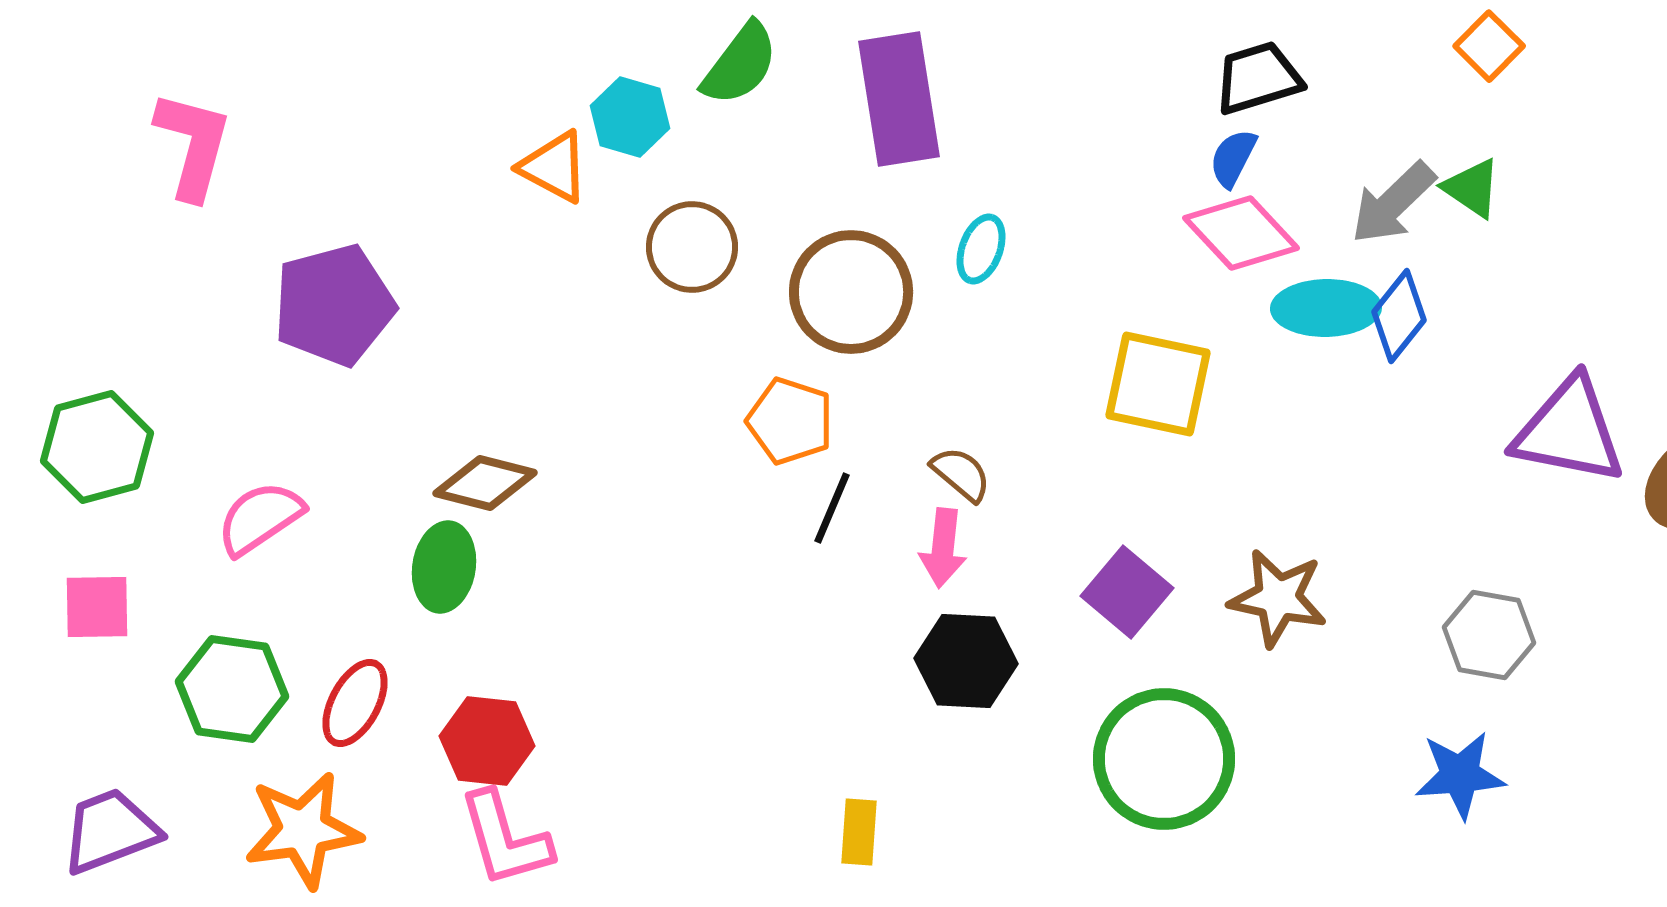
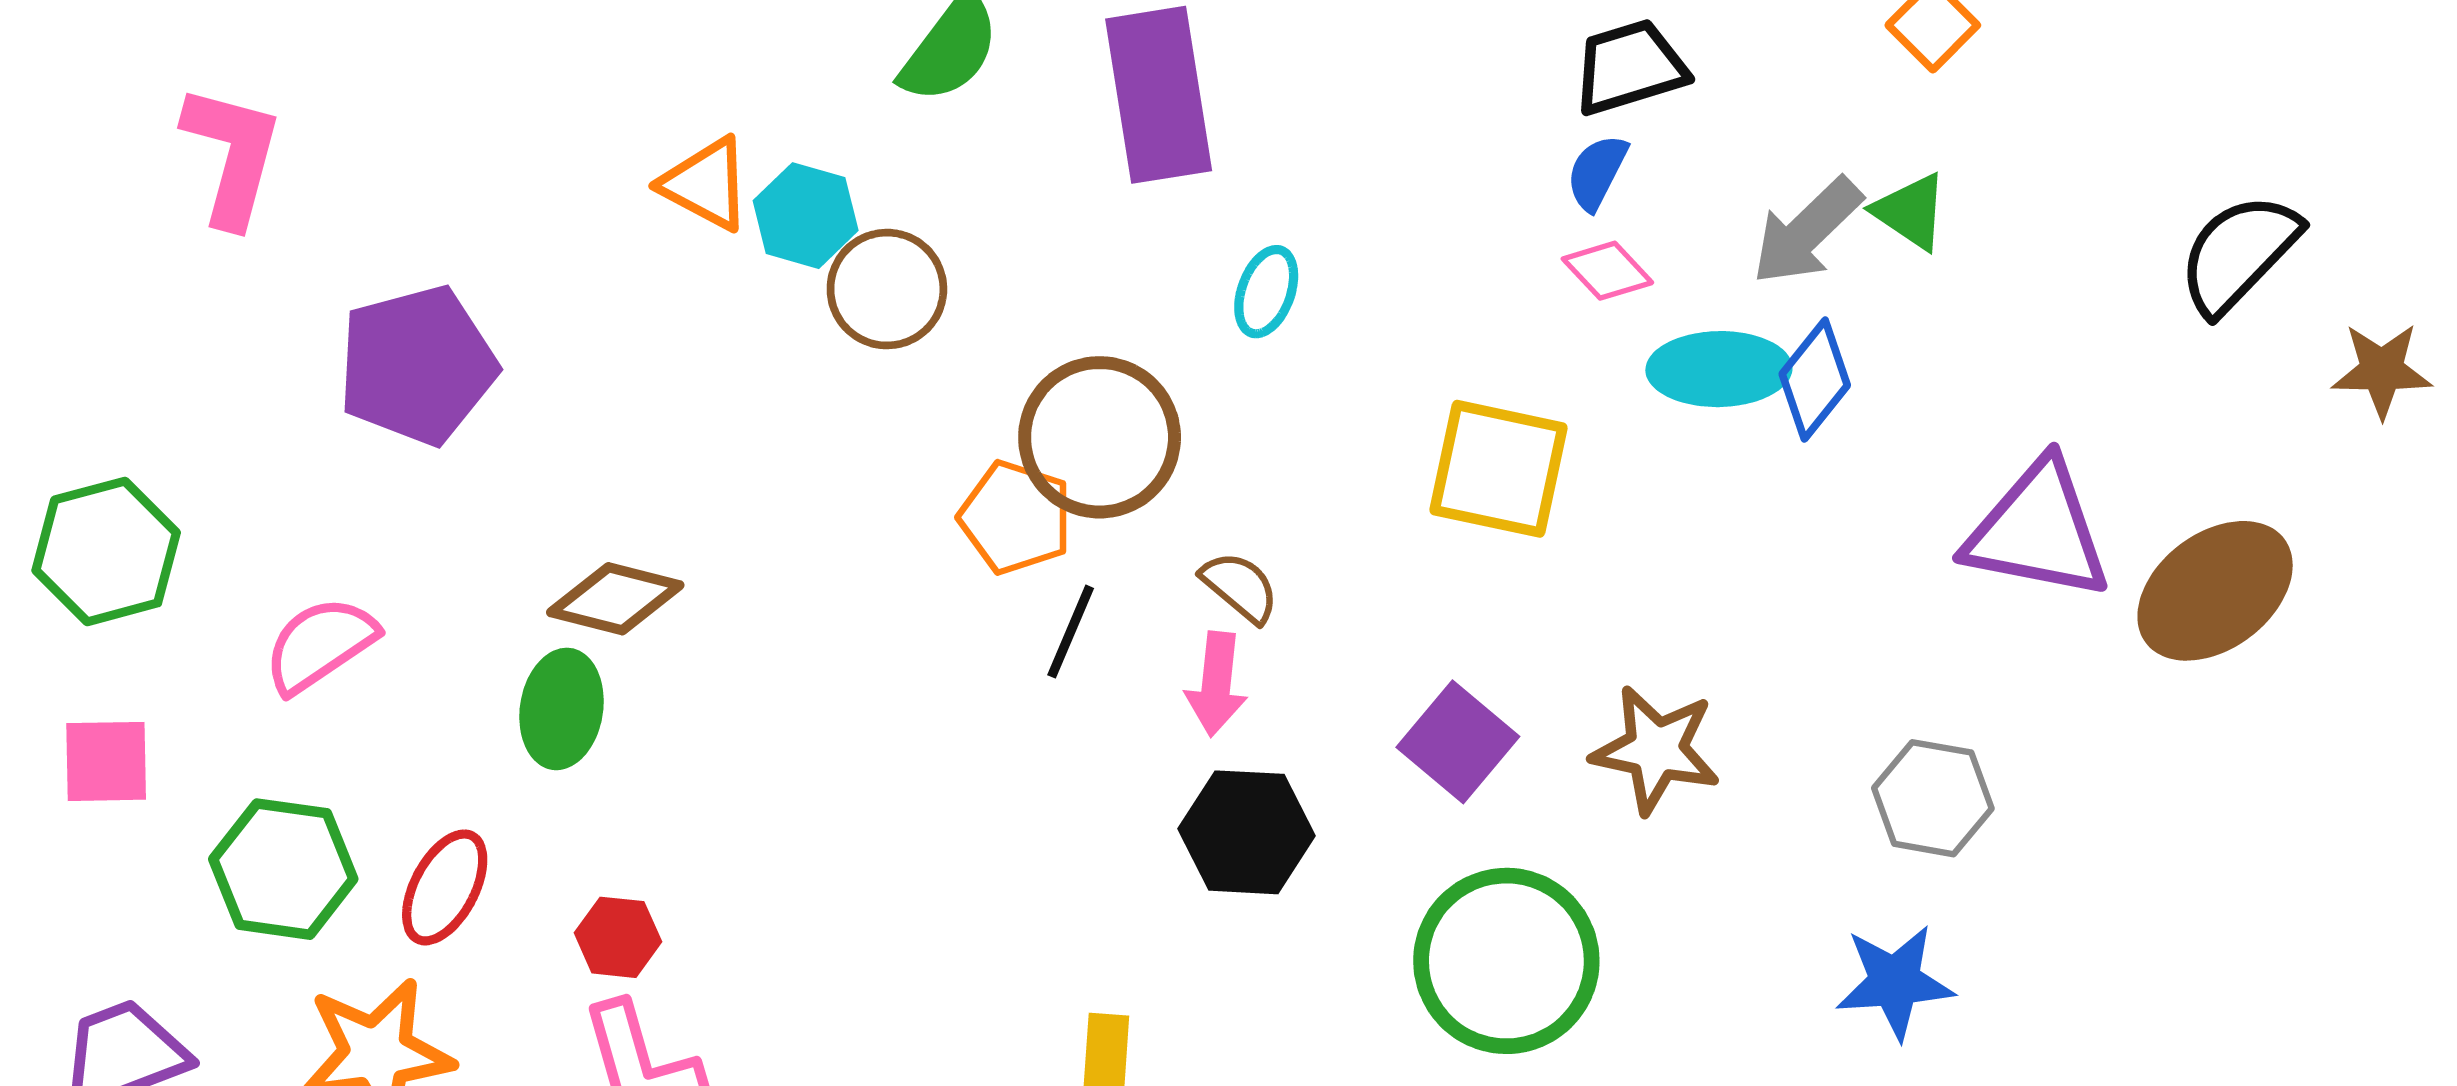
cyan hexagon: (630, 117) -> (806, 216), moved
pink diamond: (1241, 233) -> (1607, 271), size x0.6
brown circle: (851, 292) -> (1100, 437), moved
red hexagon: (487, 741) -> (618, 937), size x0.7

